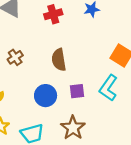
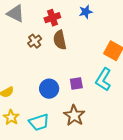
brown cross: (15, 57) -> (35, 41), moved
brown semicircle: (59, 60) -> (60, 40), moved

